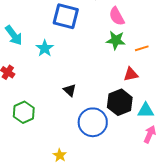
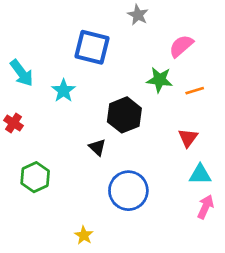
pink semicircle: (117, 16) -> (181, 46), moved, turned 78
red triangle: (131, 74) -> (188, 138), moved, turned -42
black hexagon: (120, 102) -> (124, 115), moved

